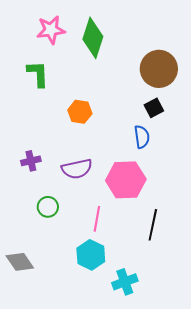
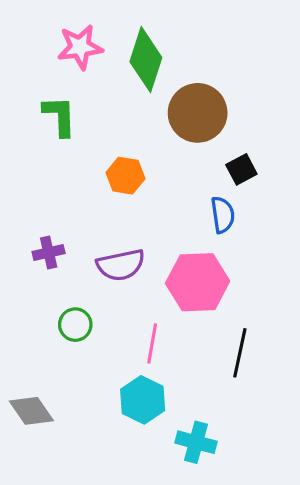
brown circle: (159, 69) -> (198, 113), moved
cyan cross: (125, 282) -> (196, 442), turned 35

